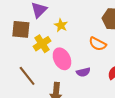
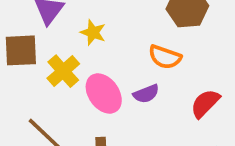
purple semicircle: (83, 72) -> (146, 94), moved

